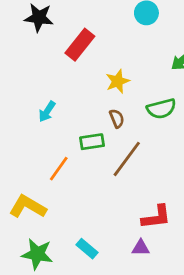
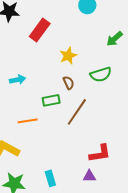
cyan arrow: (47, 112) -> (18, 80), turned -133
orange line: (59, 169) -> (28, 121), turned 48
cyan rectangle: (87, 249) -> (50, 178), turned 35

